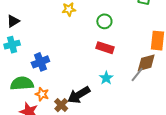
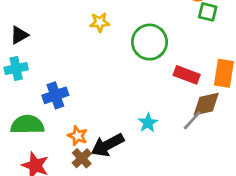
green circle: (104, 21) -> (150, 42), size x1.6
red rectangle: (105, 48) -> (187, 75), moved
orange star: (42, 94) -> (78, 136), moved

